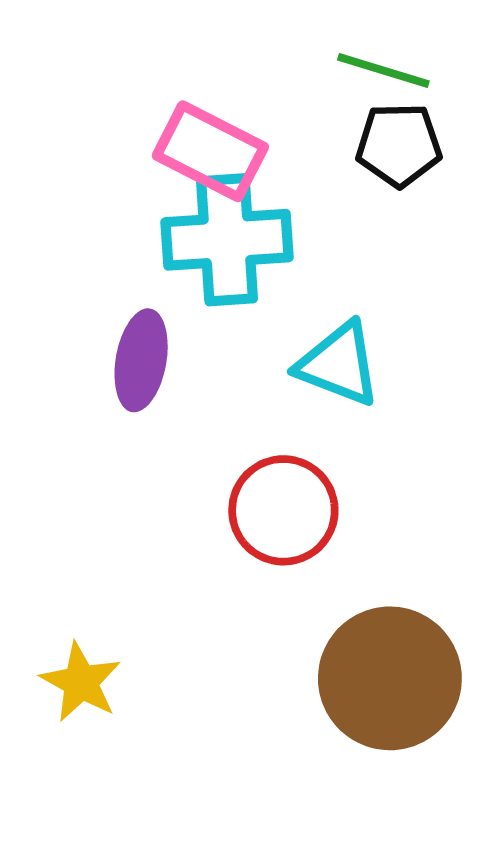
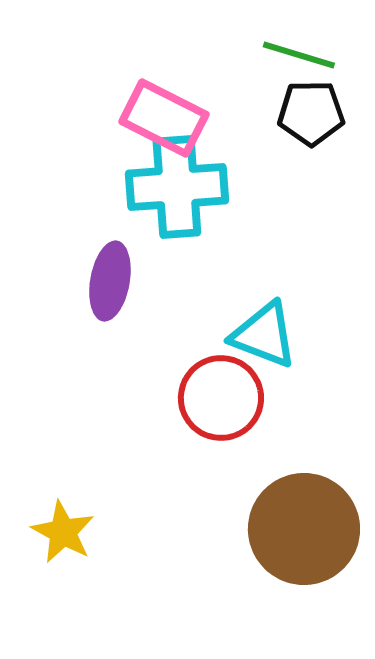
cyan triangle: (339, 364) -> (264, 335), moved

